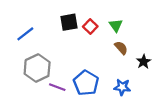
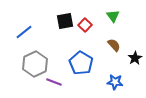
green triangle: (116, 25) -> (113, 16), moved
blue pentagon: (86, 83) -> (81, 63), moved

